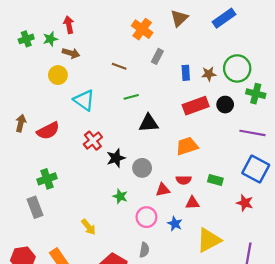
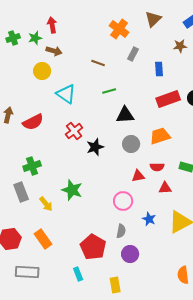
brown star: (209, 74) -> (180, 46), moved
gray circle: (142, 168) -> (131, 144), moved
green star: (120, 196) -> (72, 190), moved, size x1.5
blue star: (175, 224) -> (149, 219), moved
yellow arrow: (89, 227) -> (46, 204), moved

